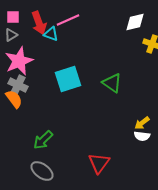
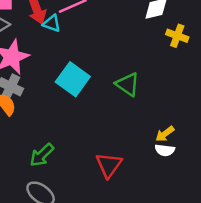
cyan square: (68, 79) -> (73, 79), turned -36
red triangle: (99, 163) -> (109, 165), moved

